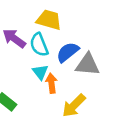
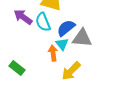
cyan triangle: (40, 72) -> (62, 44), moved

